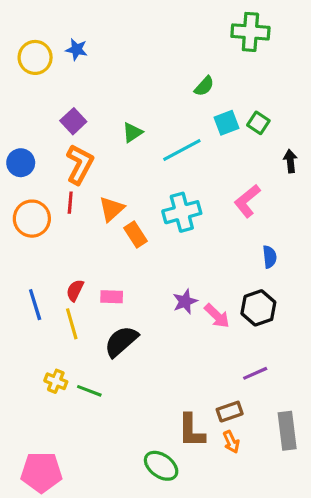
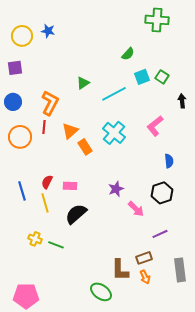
purple square: (73, 121) -> (15, 68), moved, turned 35
cyan cross: (182, 212) -> (114, 133), turned -35
pink arrow: (217, 316) -> (136, 209), moved

